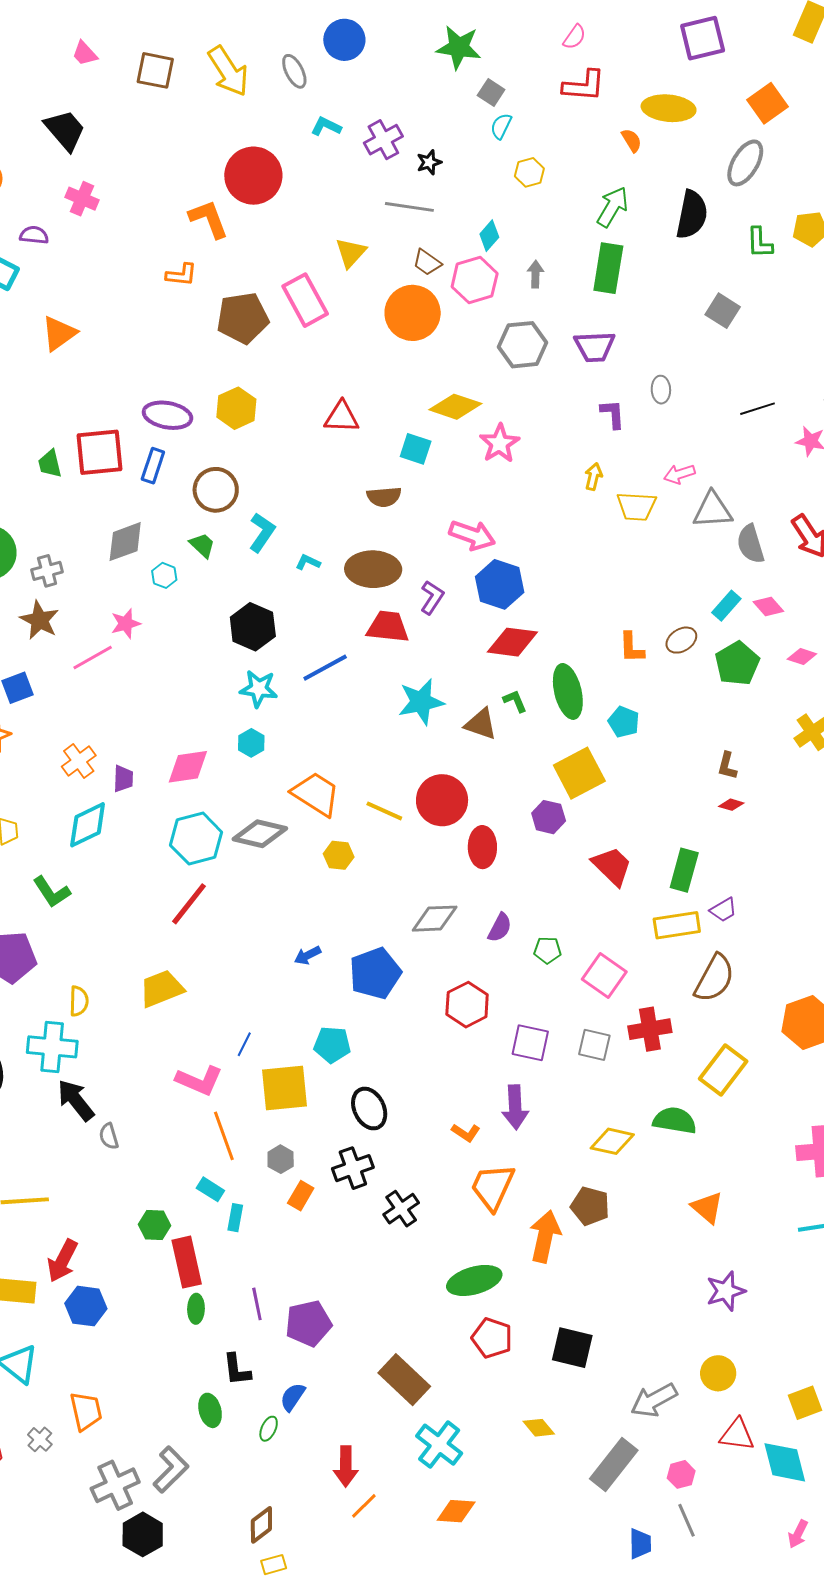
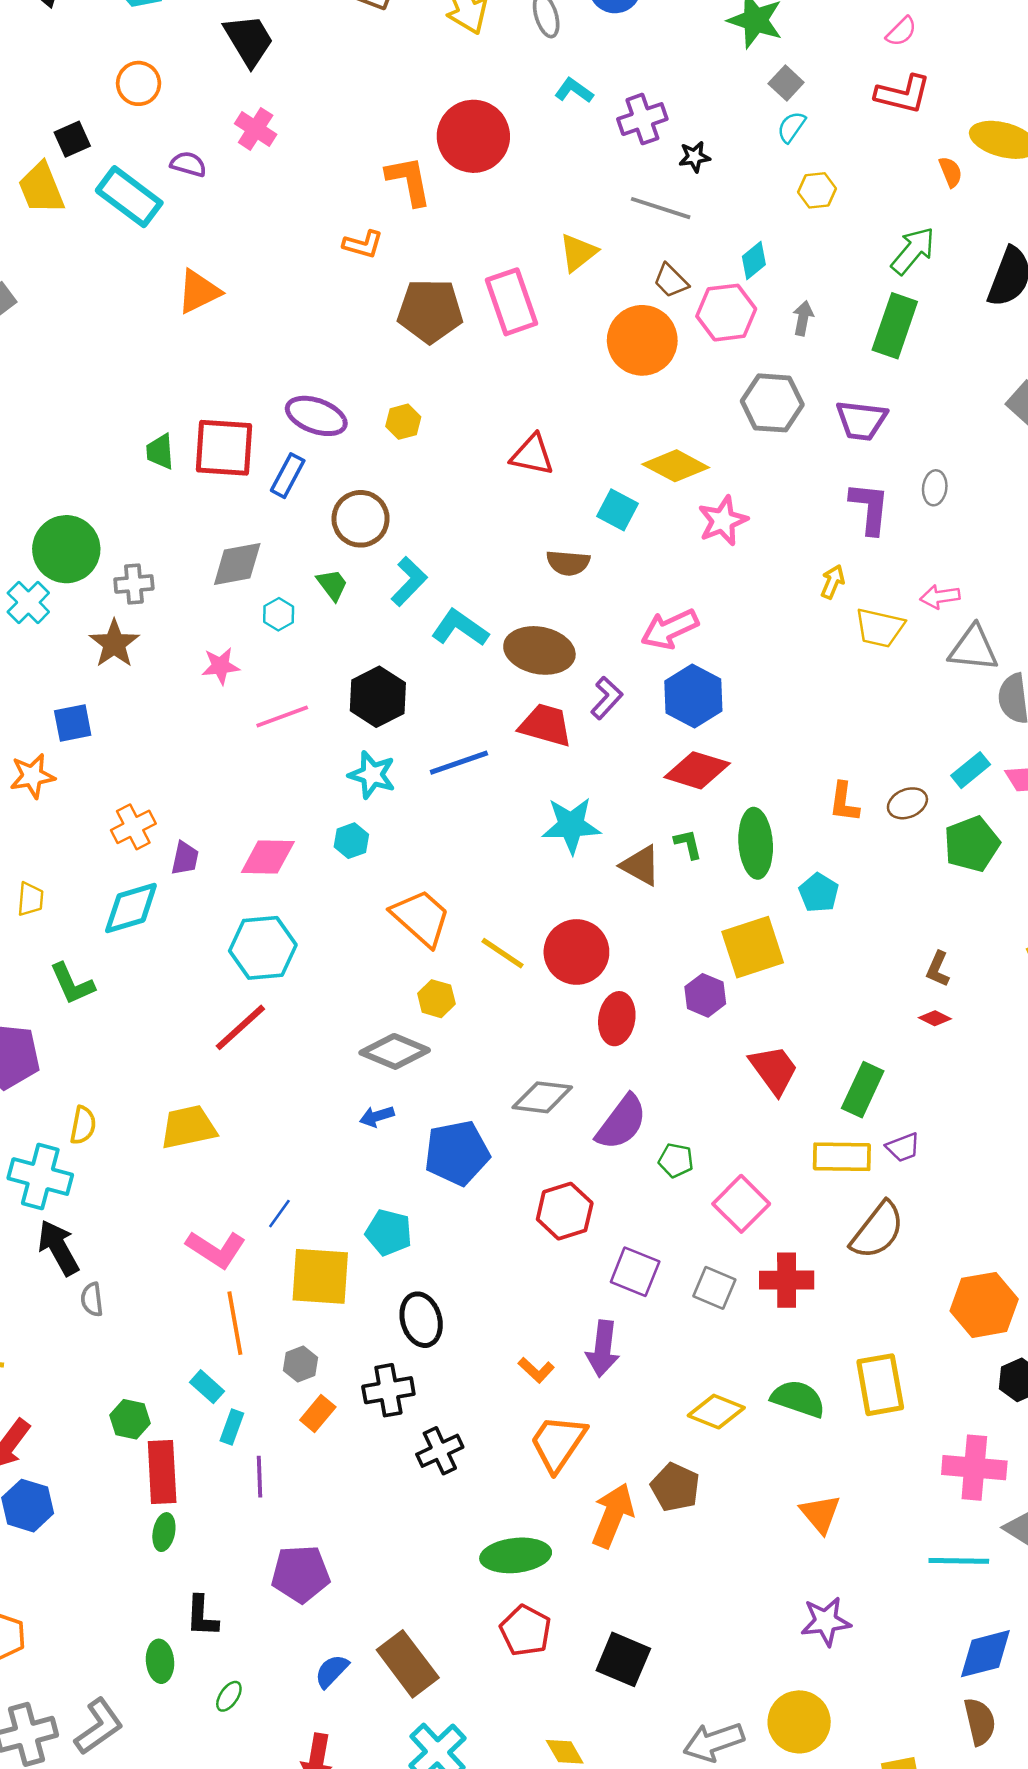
yellow hexagon: (236, 408) -> (403, 422), size x0.7
purple L-shape: (613, 414) -> (870, 508), size x1.4
pink arrow: (472, 535) -> (670, 629), turned 126
cyan L-shape: (308, 562) -> (460, 628), size x1.8
pink line: (93, 658) -> (282, 717), moved
gray diamond: (260, 834) -> (395, 1051), moved
purple semicircle: (500, 928) -> (621, 1122), size x1.6
yellow rectangle: (723, 1070) -> (880, 1385), moved, turned -57
purple line: (257, 1304) -> (259, 1477), moved
yellow circle: (718, 1373) -> (799, 1722), size x1.4
blue semicircle: (293, 1397) -> (332, 1671), moved

